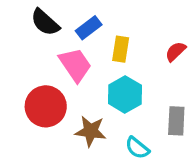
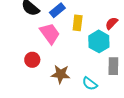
cyan hexagon: (125, 94) -> (99, 41), moved
red circle: (46, 106) -> (32, 60), size x0.6

